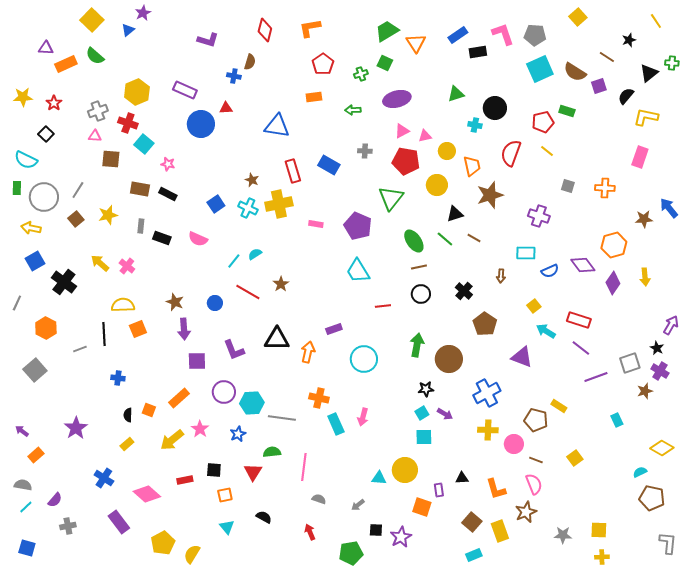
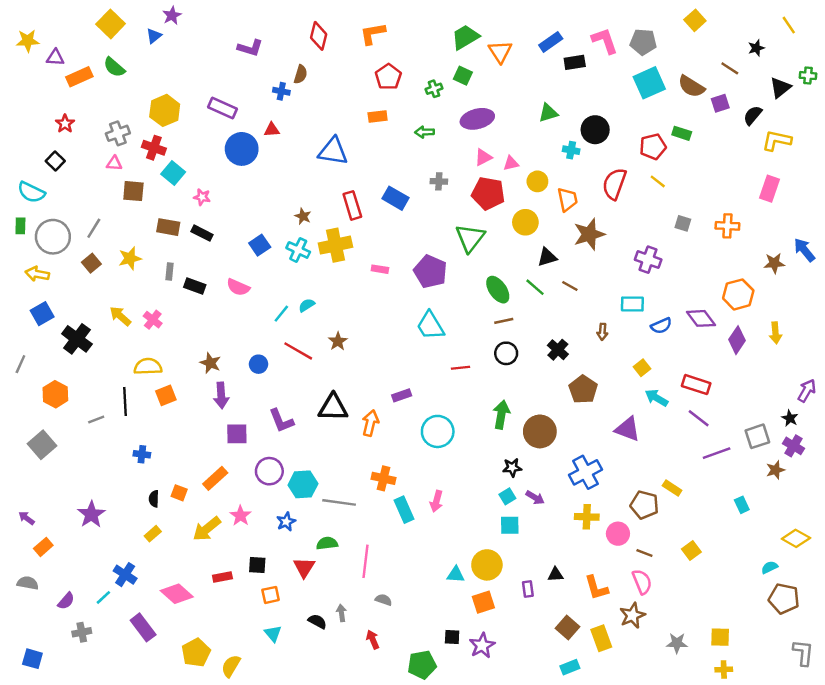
yellow star: (23, 97) -> (28, 41), moved
gray arrow: (358, 505) -> (341, 613), moved, turned 120
cyan line: (26, 507) -> (103, 597), moved
orange square: (422, 507) -> (483, 602), moved, turned -36

